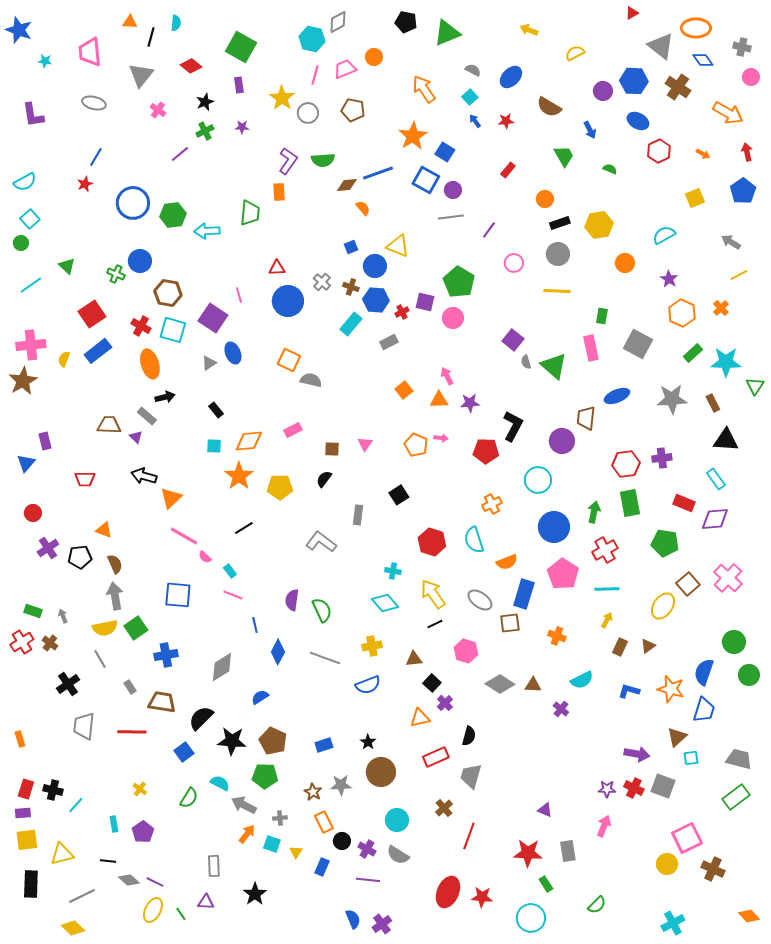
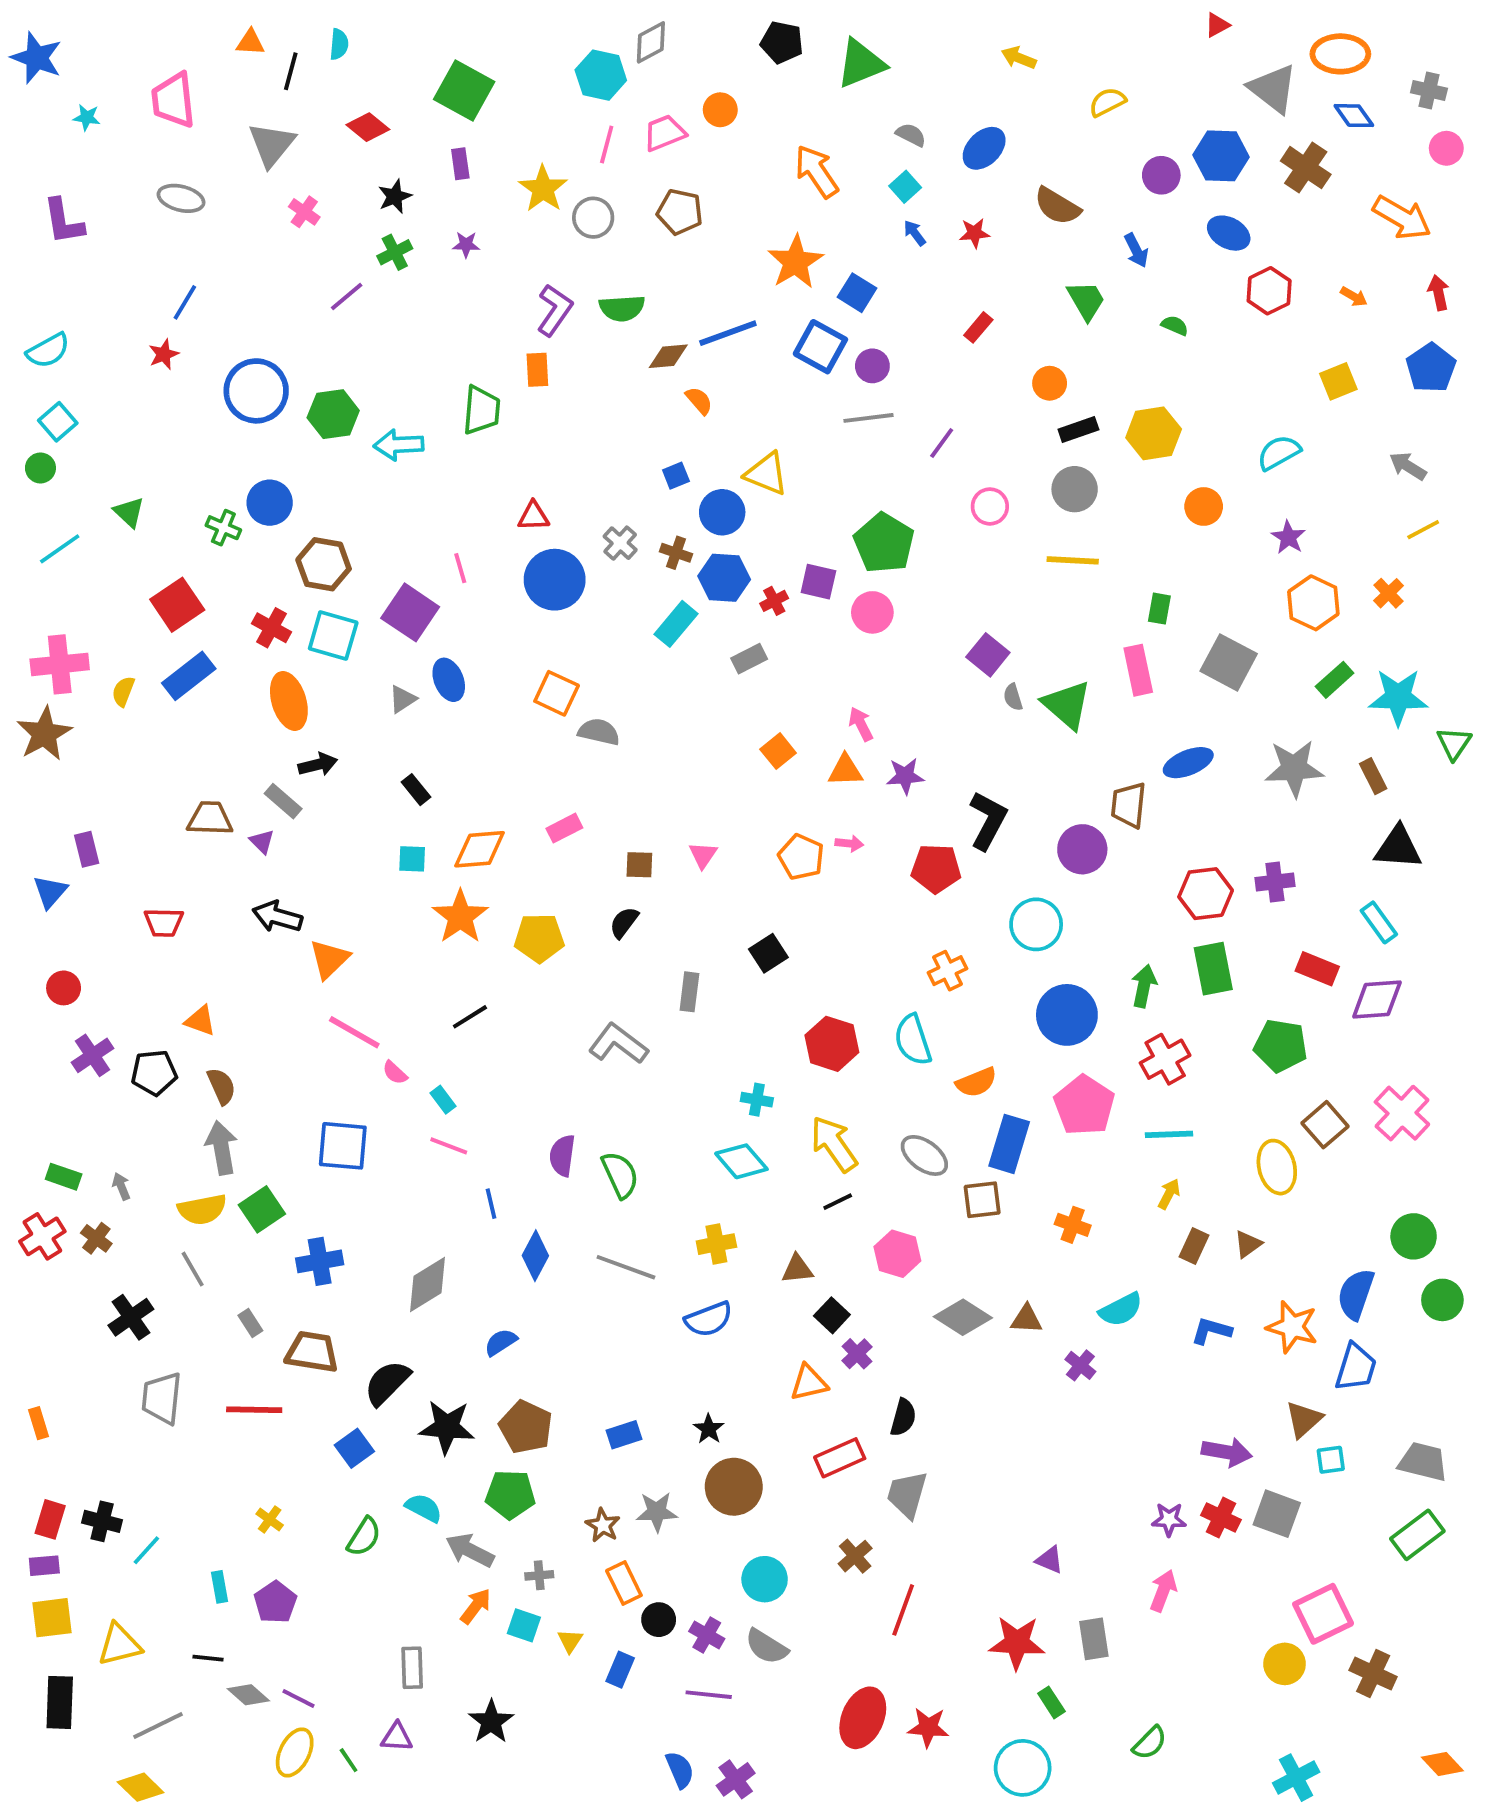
yellow ellipse: (663, 606) -> (1277, 1167), turned -48

